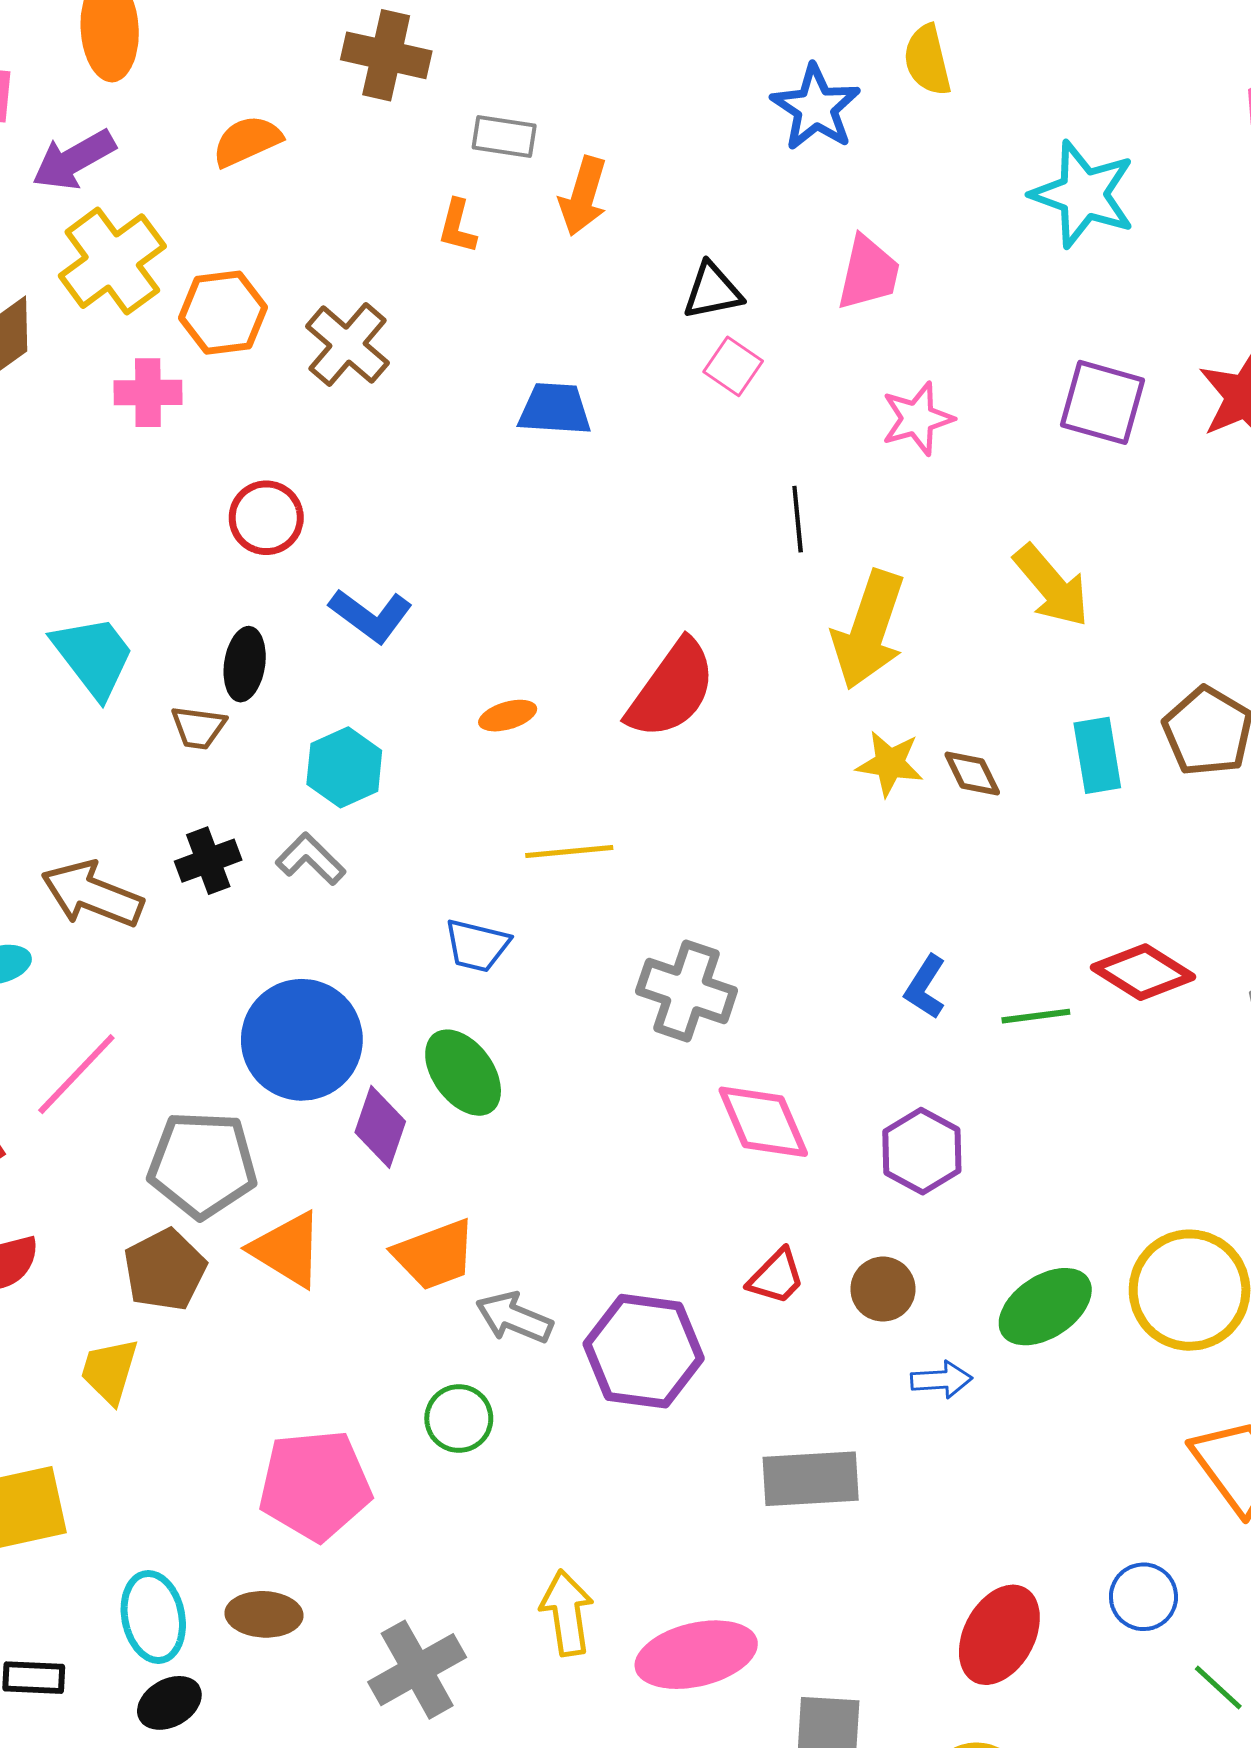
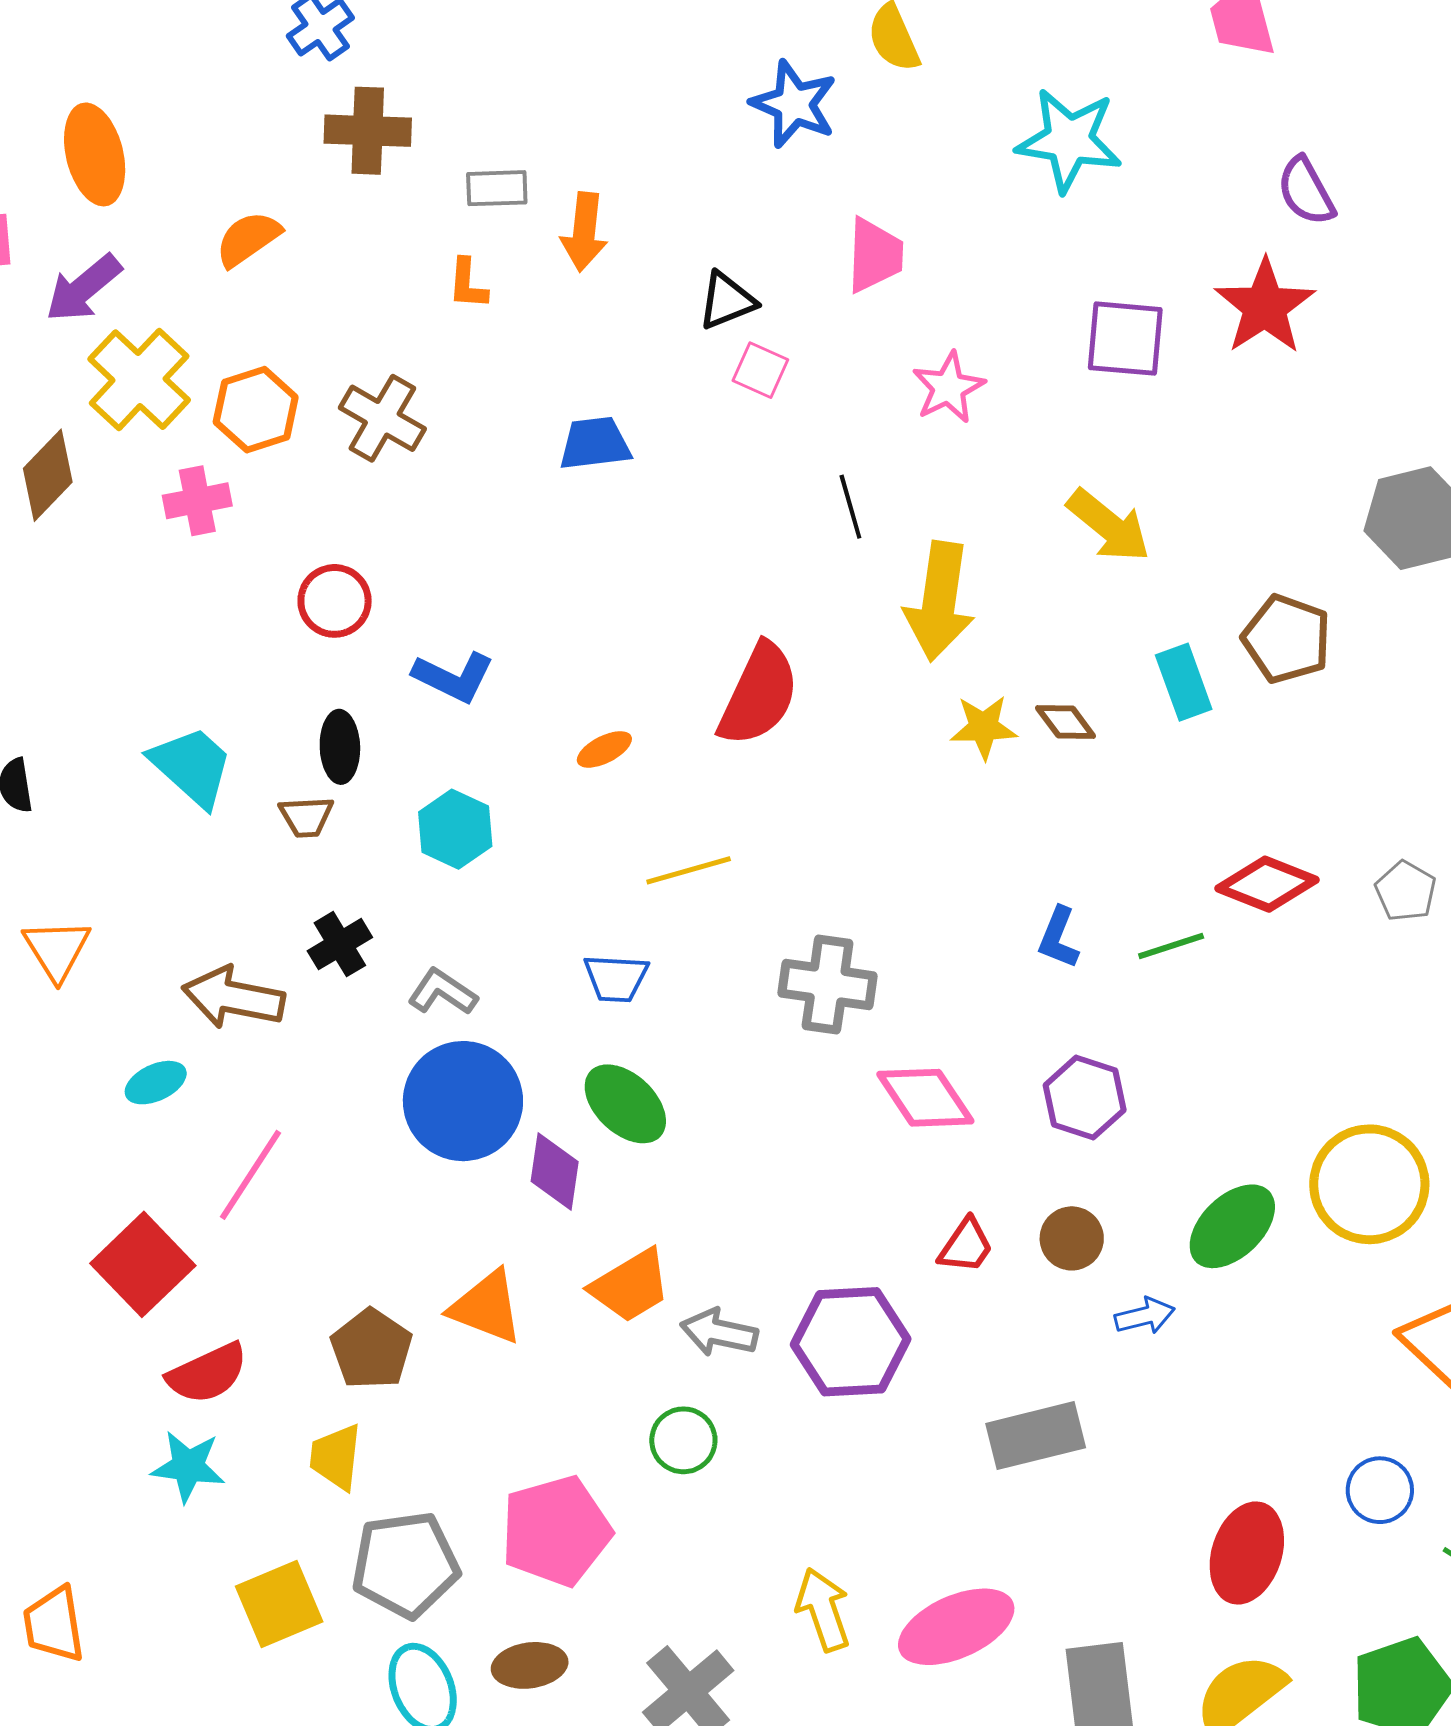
gray L-shape: (311, 859) -> (442, 992), moved
gray pentagon: (202, 1165) -> (405, 1565), moved

